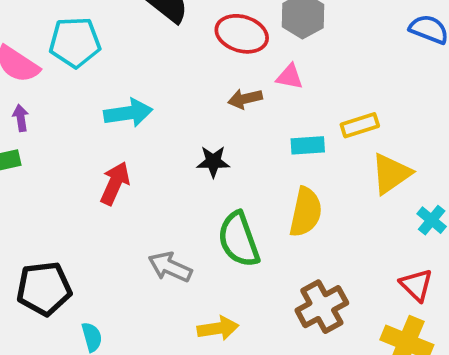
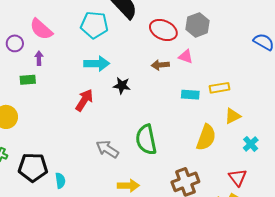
cyan pentagon: (75, 42) -> (94, 25), moved
black star: (213, 162) -> (122, 86), moved
yellow triangle: (391, 174) -> (233, 116), size x0.7
yellow semicircle: (306, 212) -> (206, 137), moved
black pentagon: (44, 289) -> (33, 167), moved

